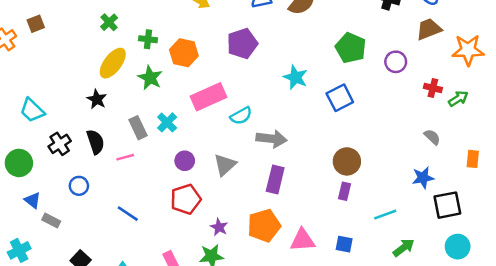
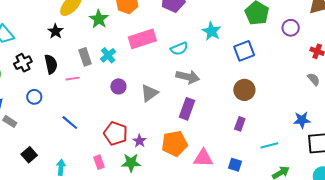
cyan semicircle: (241, 116) -> (179, 49), moved
gray semicircle: (432, 137) -> (314, 79), moved
brown circle: (347, 161) -> (244, 90), moved
red pentagon: (186, 199) -> (116, 133), moved, turned 30

